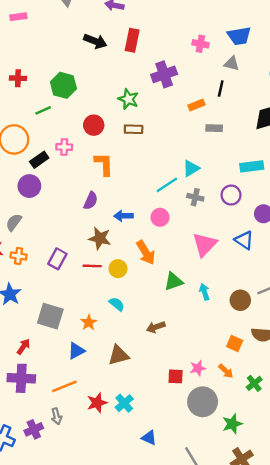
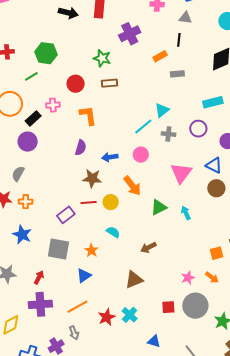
purple rectangle: (57, 259) -> (66, 215), moved, turned 30
brown circle: (240, 300) -> (216, 188), moved
orange square: (235, 343) -> (217, 253), turned -32
brown triangle: (119, 355) -> (134, 280), moved
red square: (176, 376) -> (168, 307), moved

